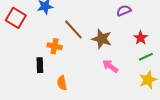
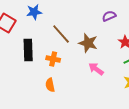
orange cross: (55, 46) -> (53, 59), moved
black rectangle: (40, 65) -> (28, 50), moved, size x1.5

